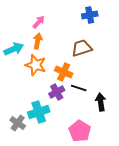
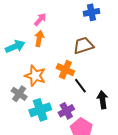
orange star: (36, 65) -> (35, 76), moved
black line: (79, 88) -> (80, 86), turned 35
purple cross: (57, 92) -> (66, 111), moved
gray cross: (18, 123) -> (19, 94), moved

